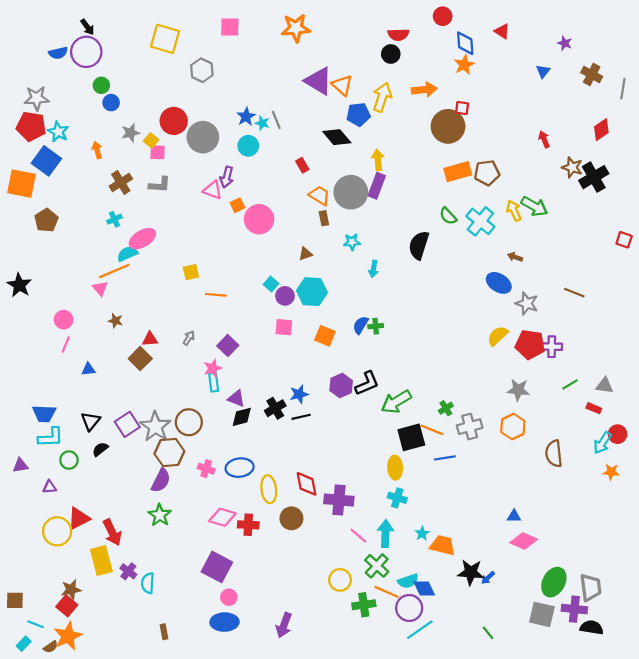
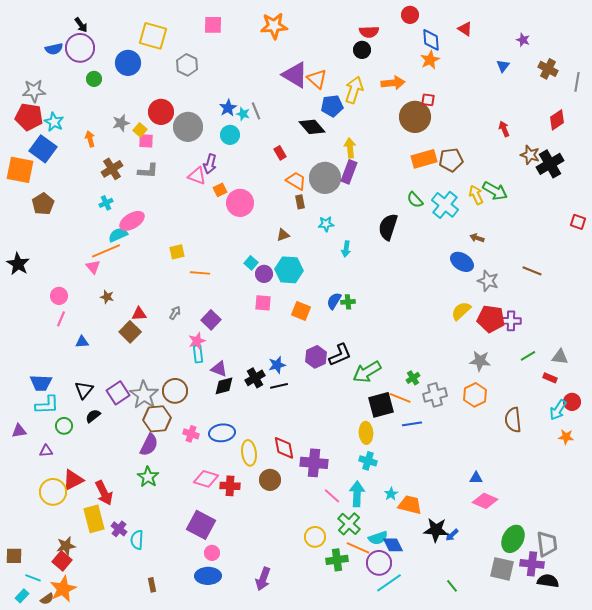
blue circle: (111, 103) -> (128, 63), moved, size x1.6

